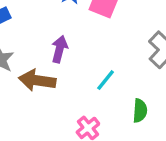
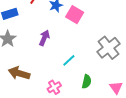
brown arrow: (37, 80) -> (19, 73), moved

